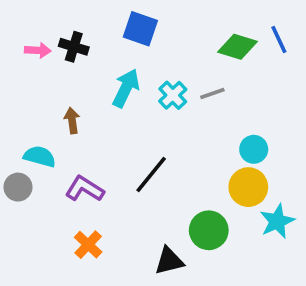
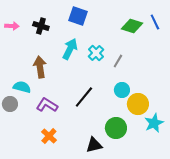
pink arrow: (38, 50) -> (12, 26), moved
gray line: (212, 94) -> (118, 61), moved, turned -40
brown arrow: (72, 121) -> (40, 67), size x1.5
cyan circle: (254, 149) -> (122, 90), moved

